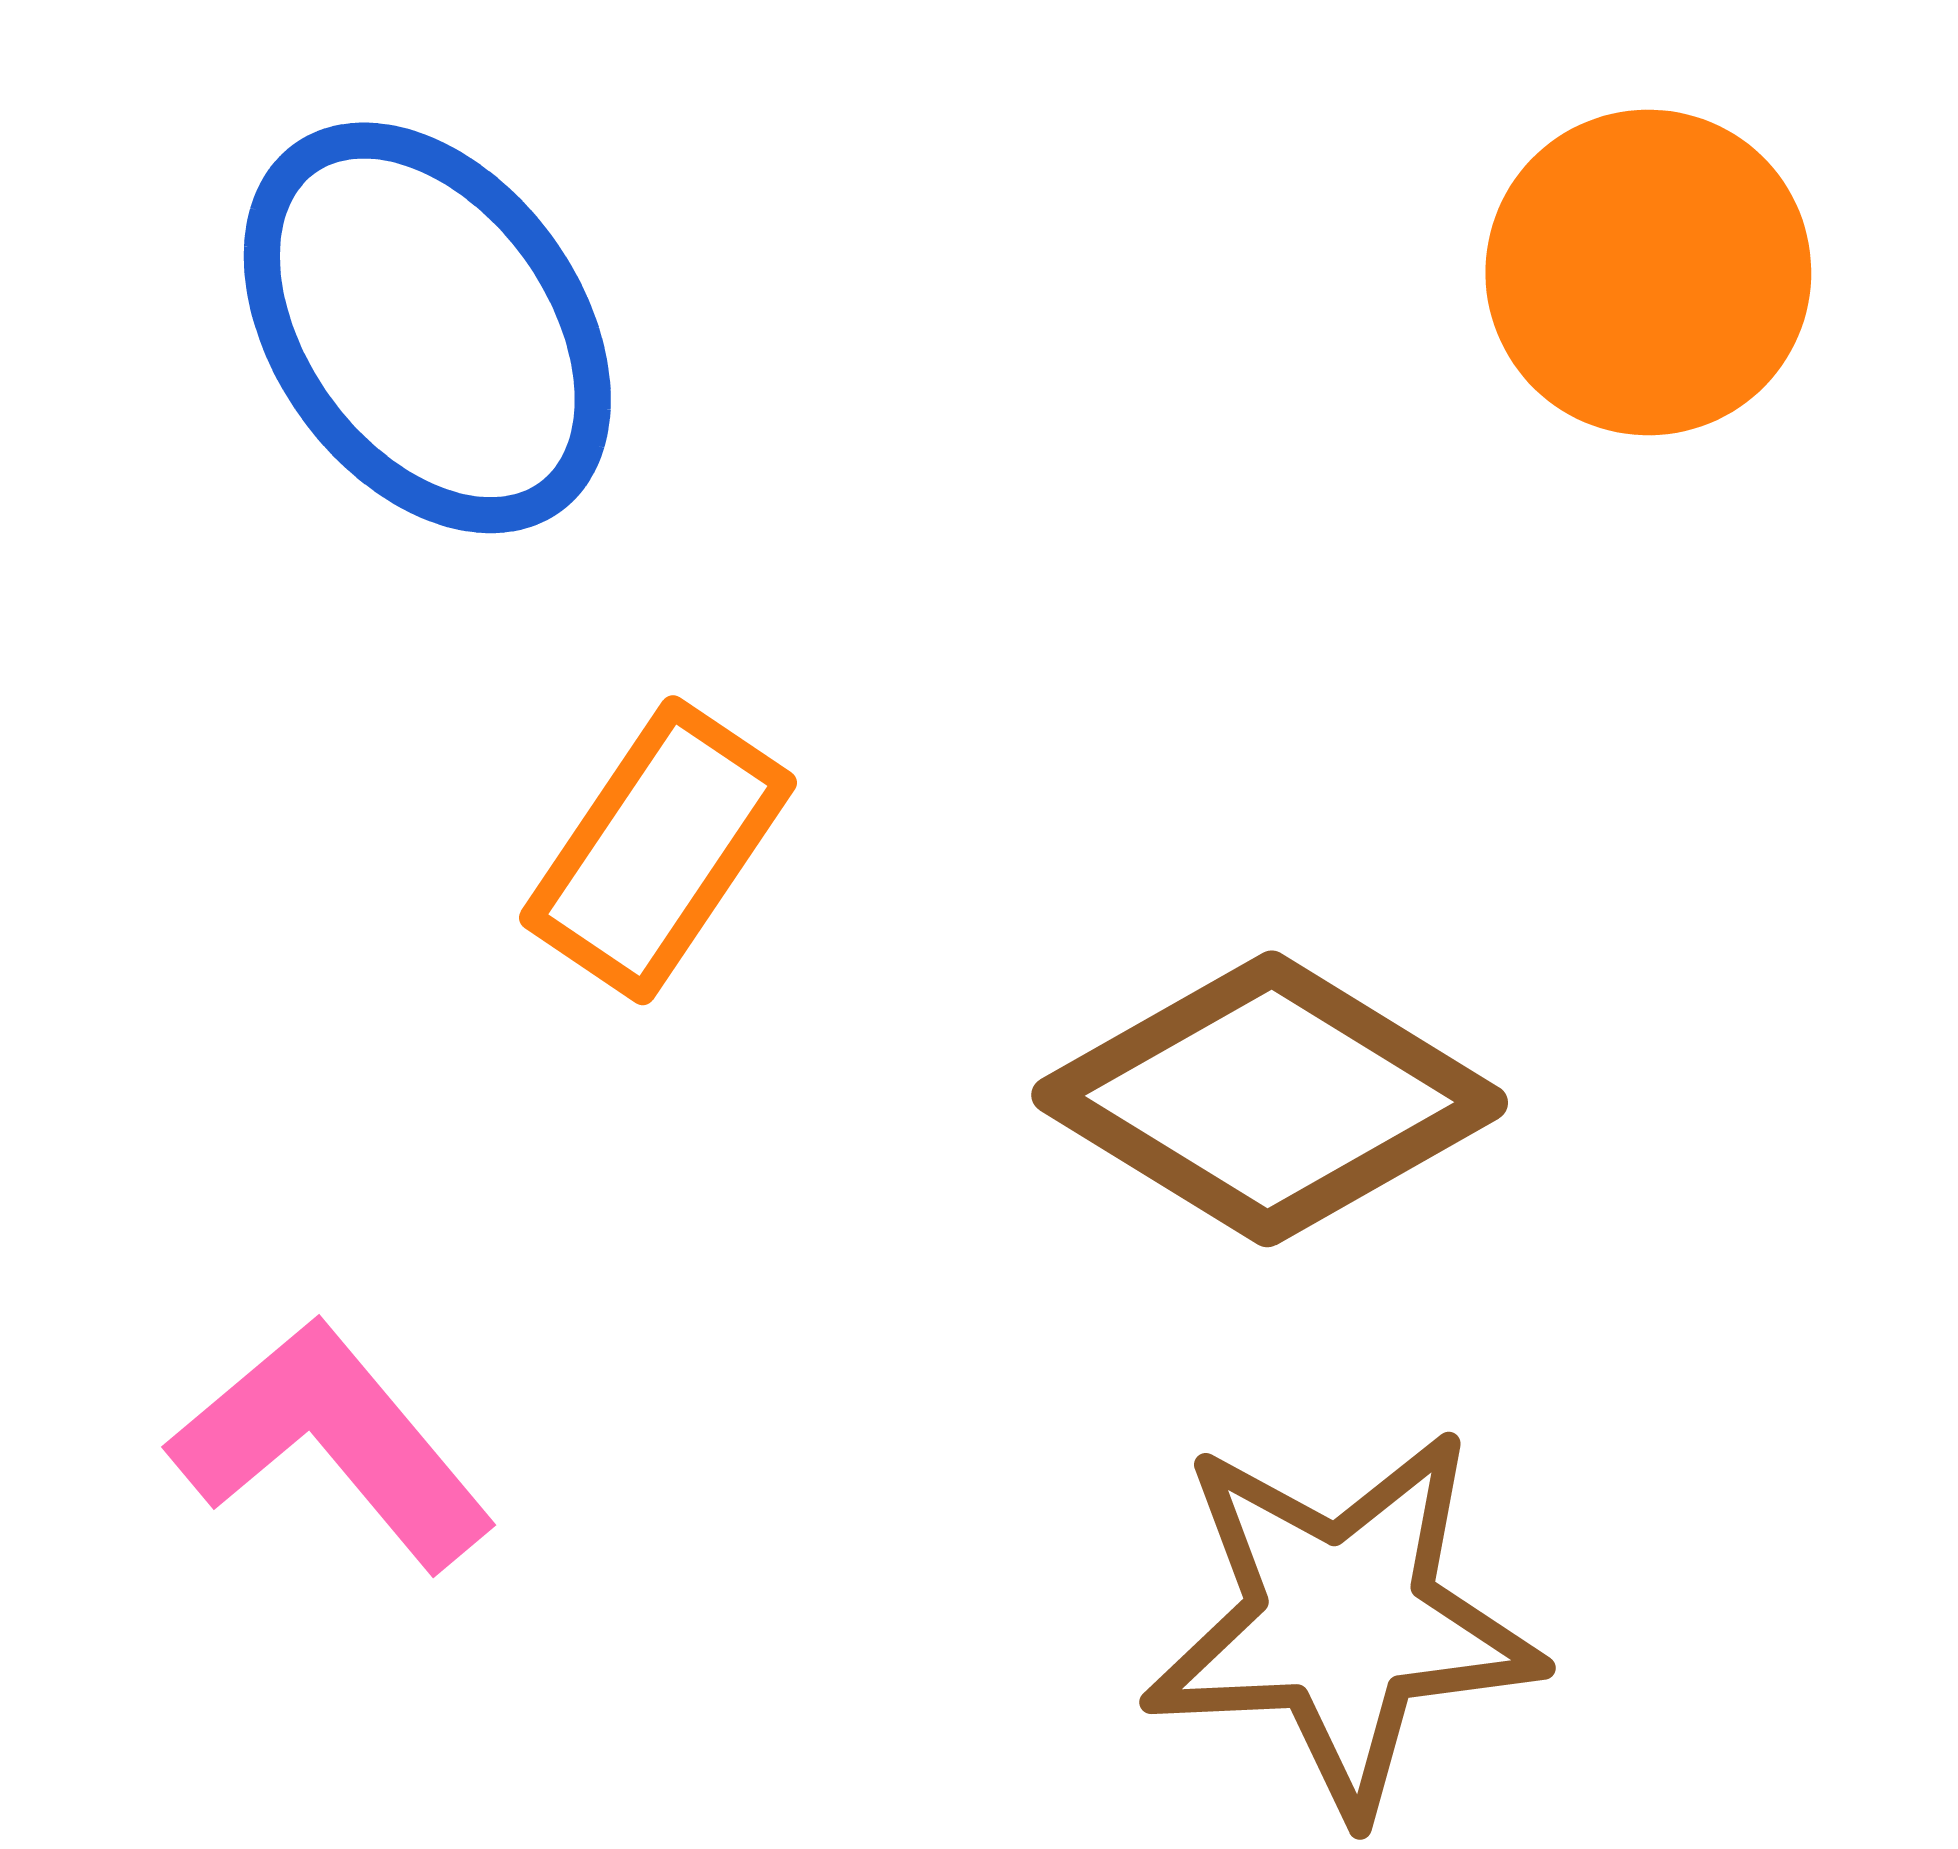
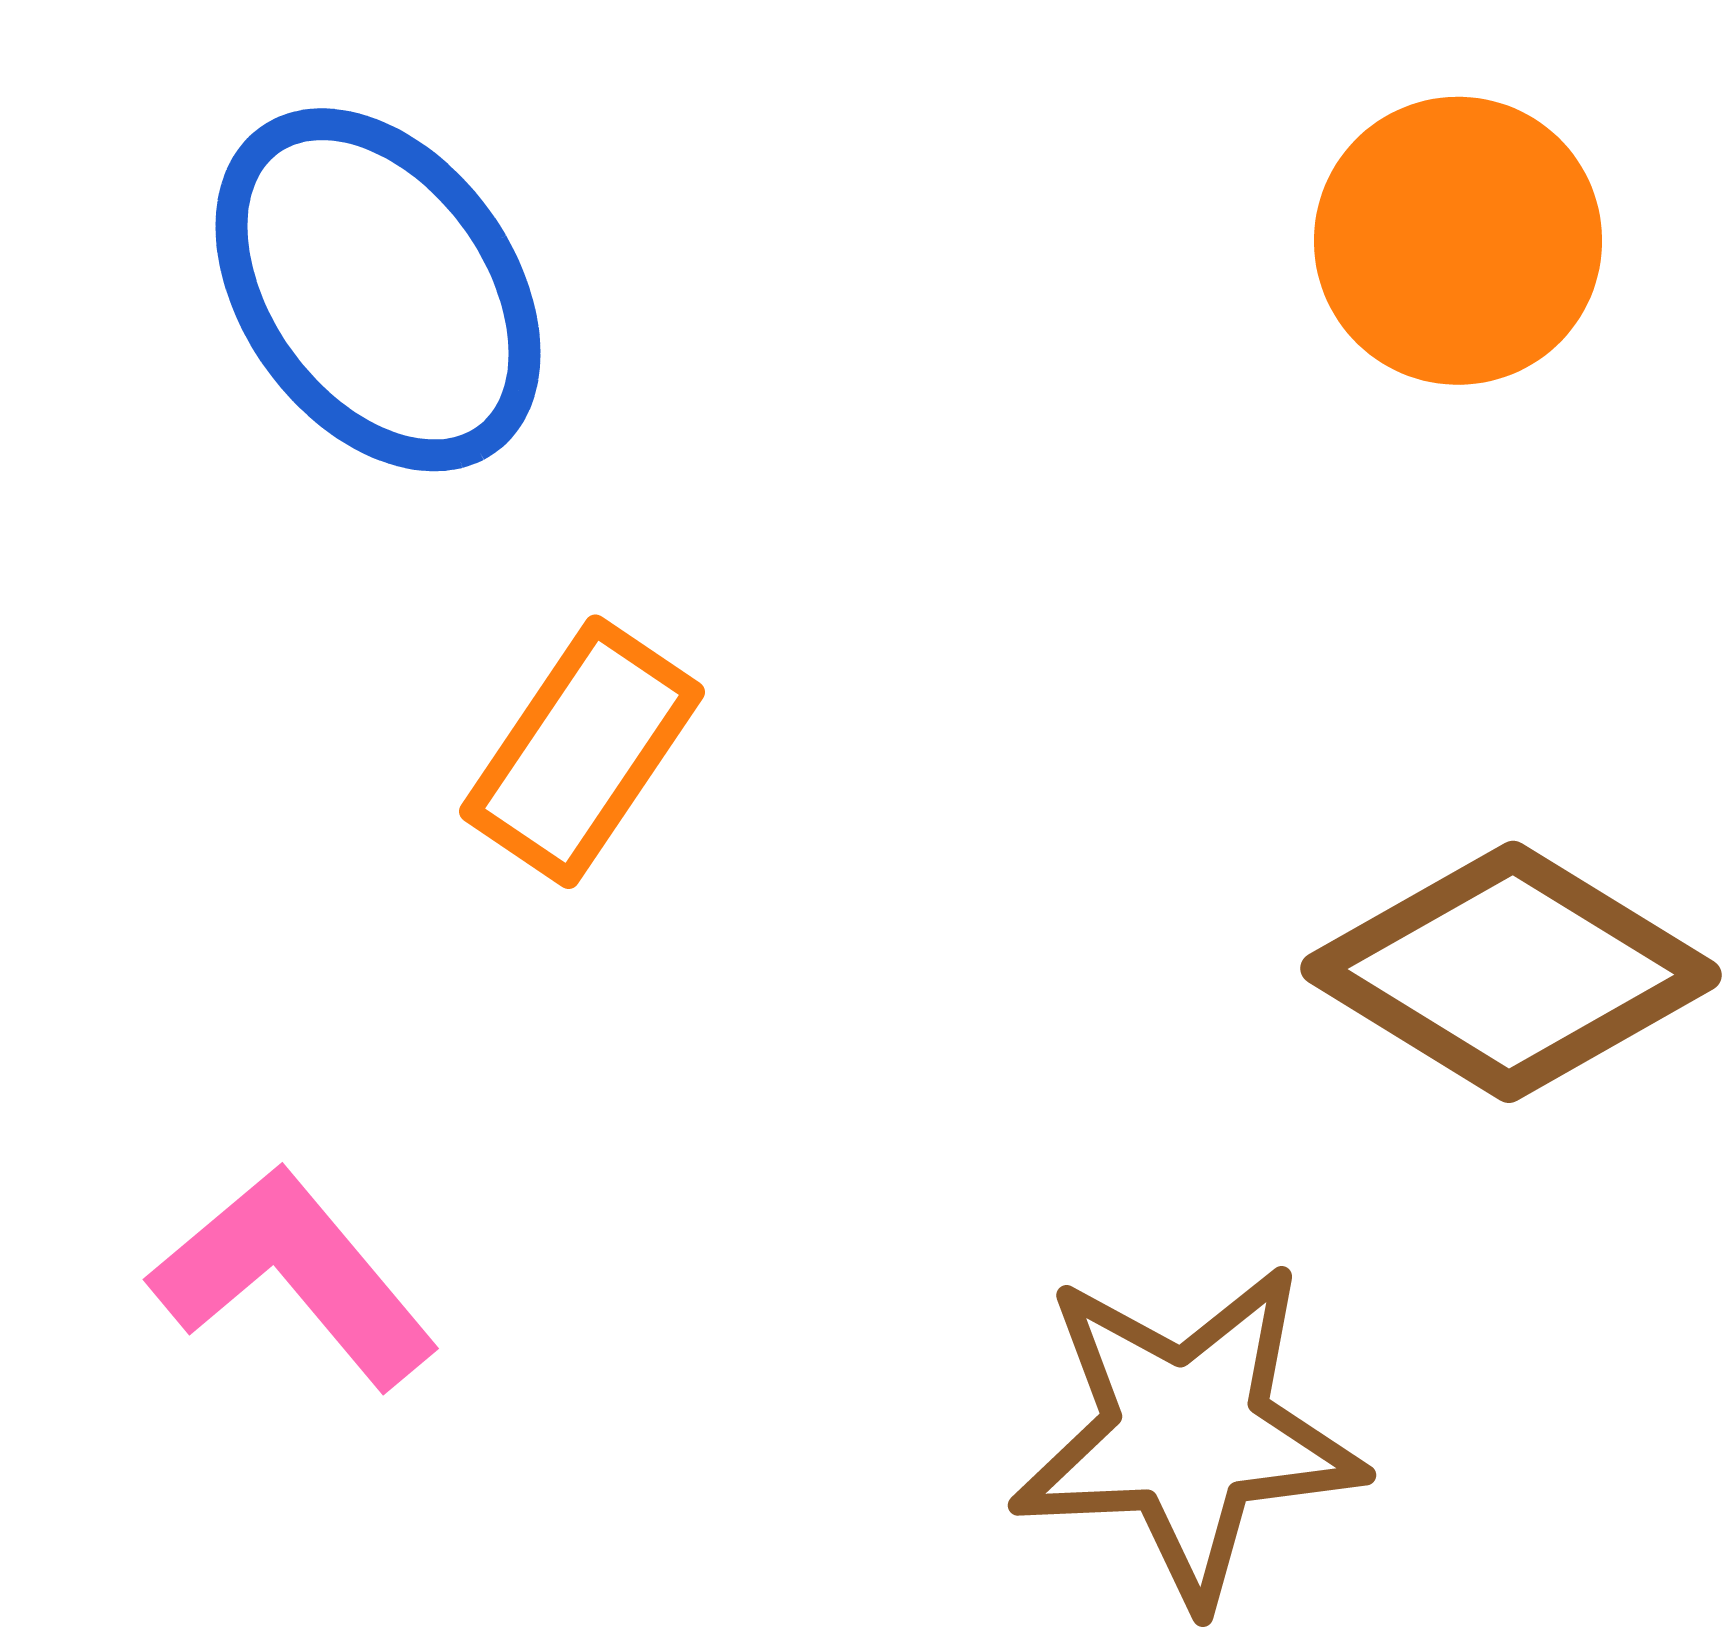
brown diamond: (1270, 1099) -> (1511, 972), moved

